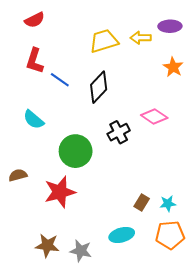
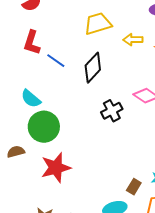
yellow arrow: (141, 38) -> (133, 40), moved
green circle: (76, 151) -> (44, 127), moved
brown rectangle: (142, 202) -> (134, 187), moved

